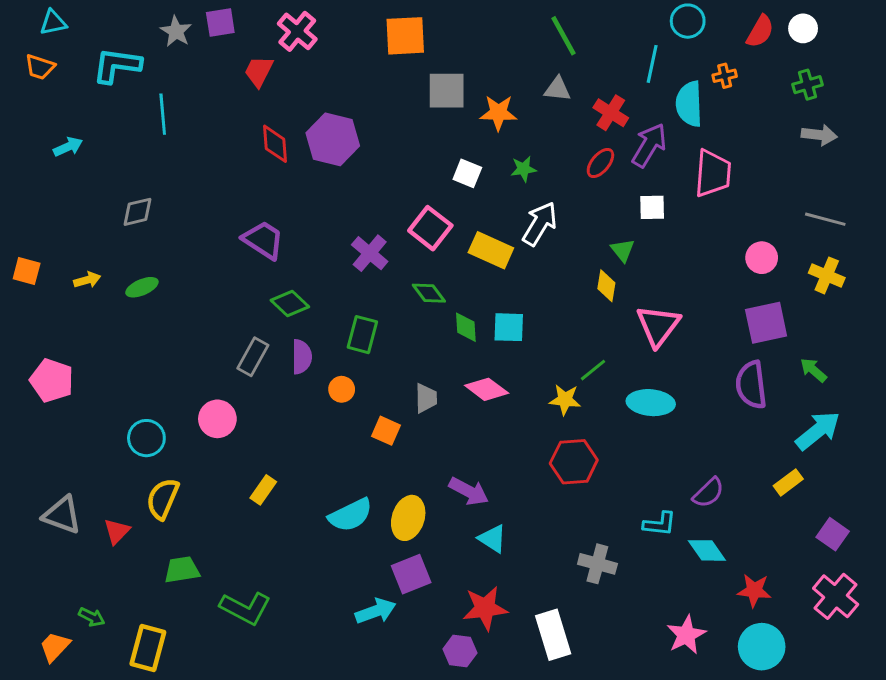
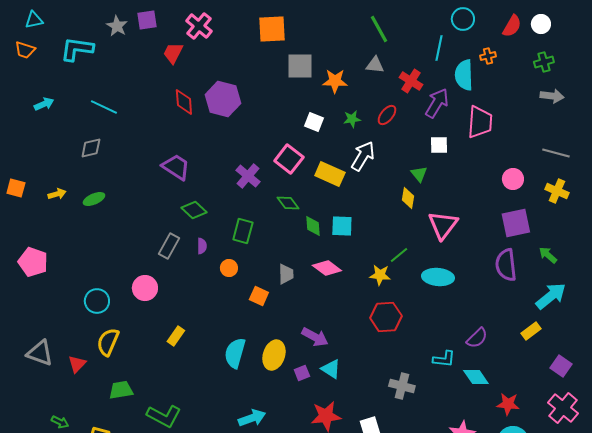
cyan line: (163, 114) -> (104, 107), moved, turned -60
red ellipse: (600, 163) -> (387, 115), moved
purple semicircle: (302, 357) -> (202, 246), size x0.7
cyan semicircle: (350, 515) -> (235, 353), turned 132
purple square: (411, 574) -> (302, 373), moved, size x0.6

